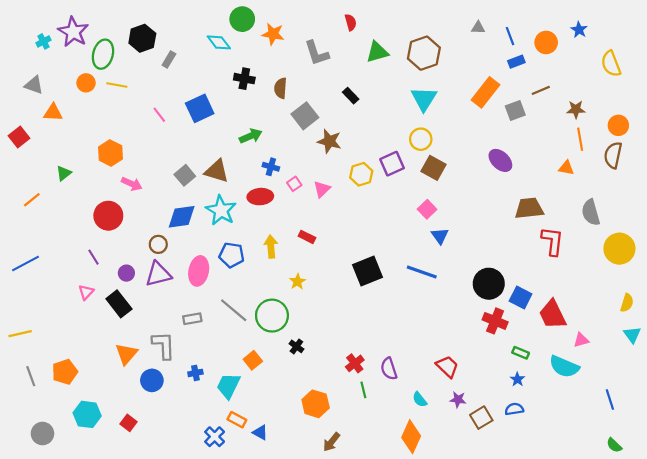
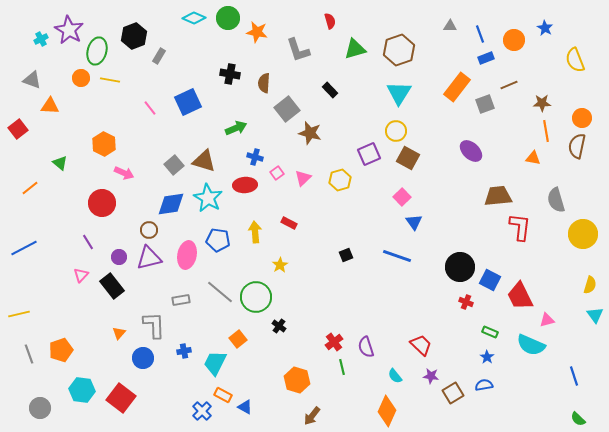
cyan diamond: (219, 42) -> (194, 18), moved, turned -30
green triangle: (64, 173) -> (60, 163), turned -42
yellow hexagon: (361, 174) -> (340, 180), moved
black square: (368, 271) -> (346, 255), size x0.5
red cross: (495, 321) -> (466, 302), size x0.6
orange triangle: (126, 354) -> (119, 333), size x0.6
red square: (129, 423) -> (121, 398), size x1.8

